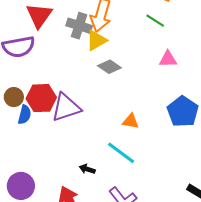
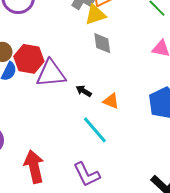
gray diamond: (109, 67) -> (102, 43), turned 35
black arrow: (87, 169) -> (84, 91), moved

